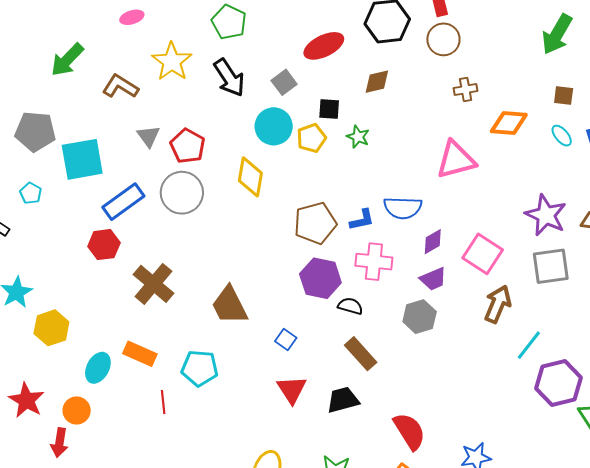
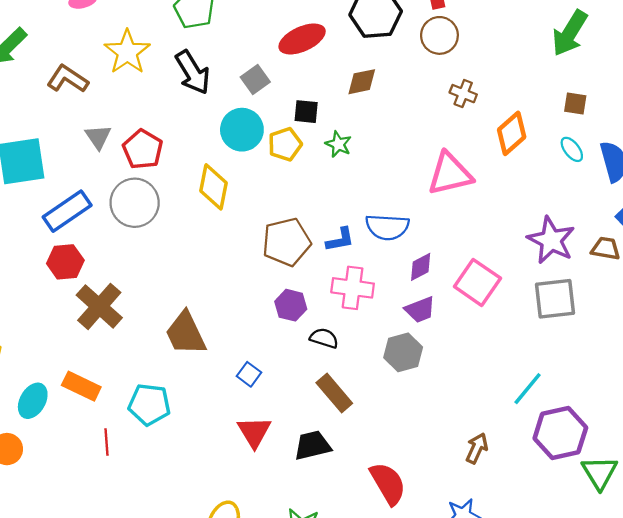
brown cross: (466, 89) -> (463, 94), turned 30
orange diamond: (509, 123) -> (512, 133), turned -48
red hexagon: (104, 245) -> (65, 262), moved
purple hexagon: (320, 278) -> (291, 305), size x0.7
brown arrow: (498, 304) -> (477, 448), moved, size x0.7

